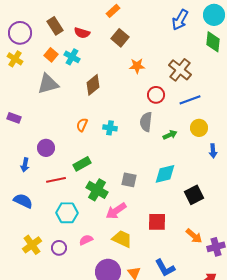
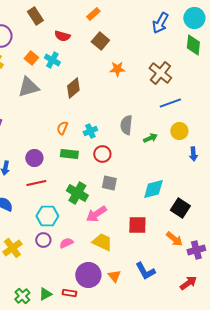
brown rectangle: (55, 26) -> (35, 16), moved
red circle: (156, 95) -> (102, 154), moved
cyan cross: (110, 128) -> (90, 131), turned -32
purple circle: (46, 148) -> (34, 158), moved
green rectangle: (82, 164) -> (69, 154), moved, turned 36
cyan diamond: (165, 174) -> (153, 189), moved
black square: (194, 195) -> (180, 208), moved, turned -30
purple circle: (59, 248) -> (43, 240), moved

